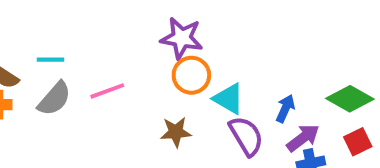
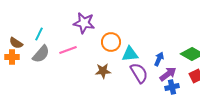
purple star: (182, 38) -> (84, 23), moved
cyan line: (50, 60) -> (39, 34), turned -64
cyan triangle: (229, 99) -> (130, 54), turned -36

